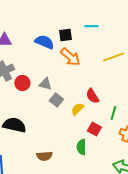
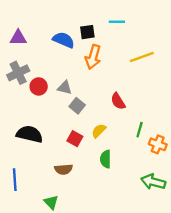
orange arrow: (70, 57) -> (93, 57), turned 65
yellow semicircle: (77, 109) -> (99, 131), moved
green line: (113, 113) -> (140, 130), moved
red square: (94, 129) -> (75, 139), moved

